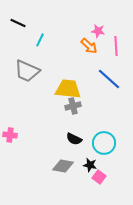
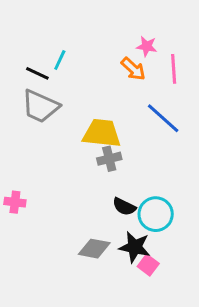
black line: (18, 23) -> (37, 73), moved
black semicircle: (74, 139) -> (124, 207), moved
black star: (90, 165) -> (135, 247), size x1.5

